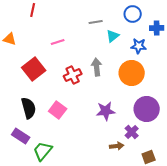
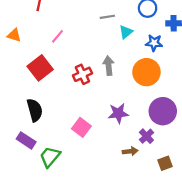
pink line: (58, 42) -> (58, 36), moved, turned -32
pink square: (58, 110) -> (81, 127), moved

